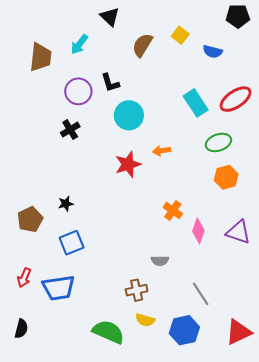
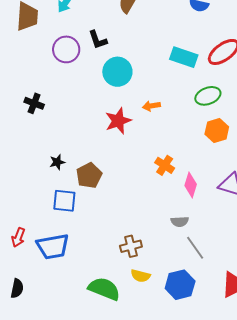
cyan rectangle: (196, 103) -> (184, 57), turned -36
black cross: (70, 130) -> (34, 103), moved, turned -36
brown pentagon: (30, 219) -> (89, 175), moved
blue square: (72, 243) -> (64, 201), turned 30
gray semicircle: (160, 261) -> (180, 222), moved

